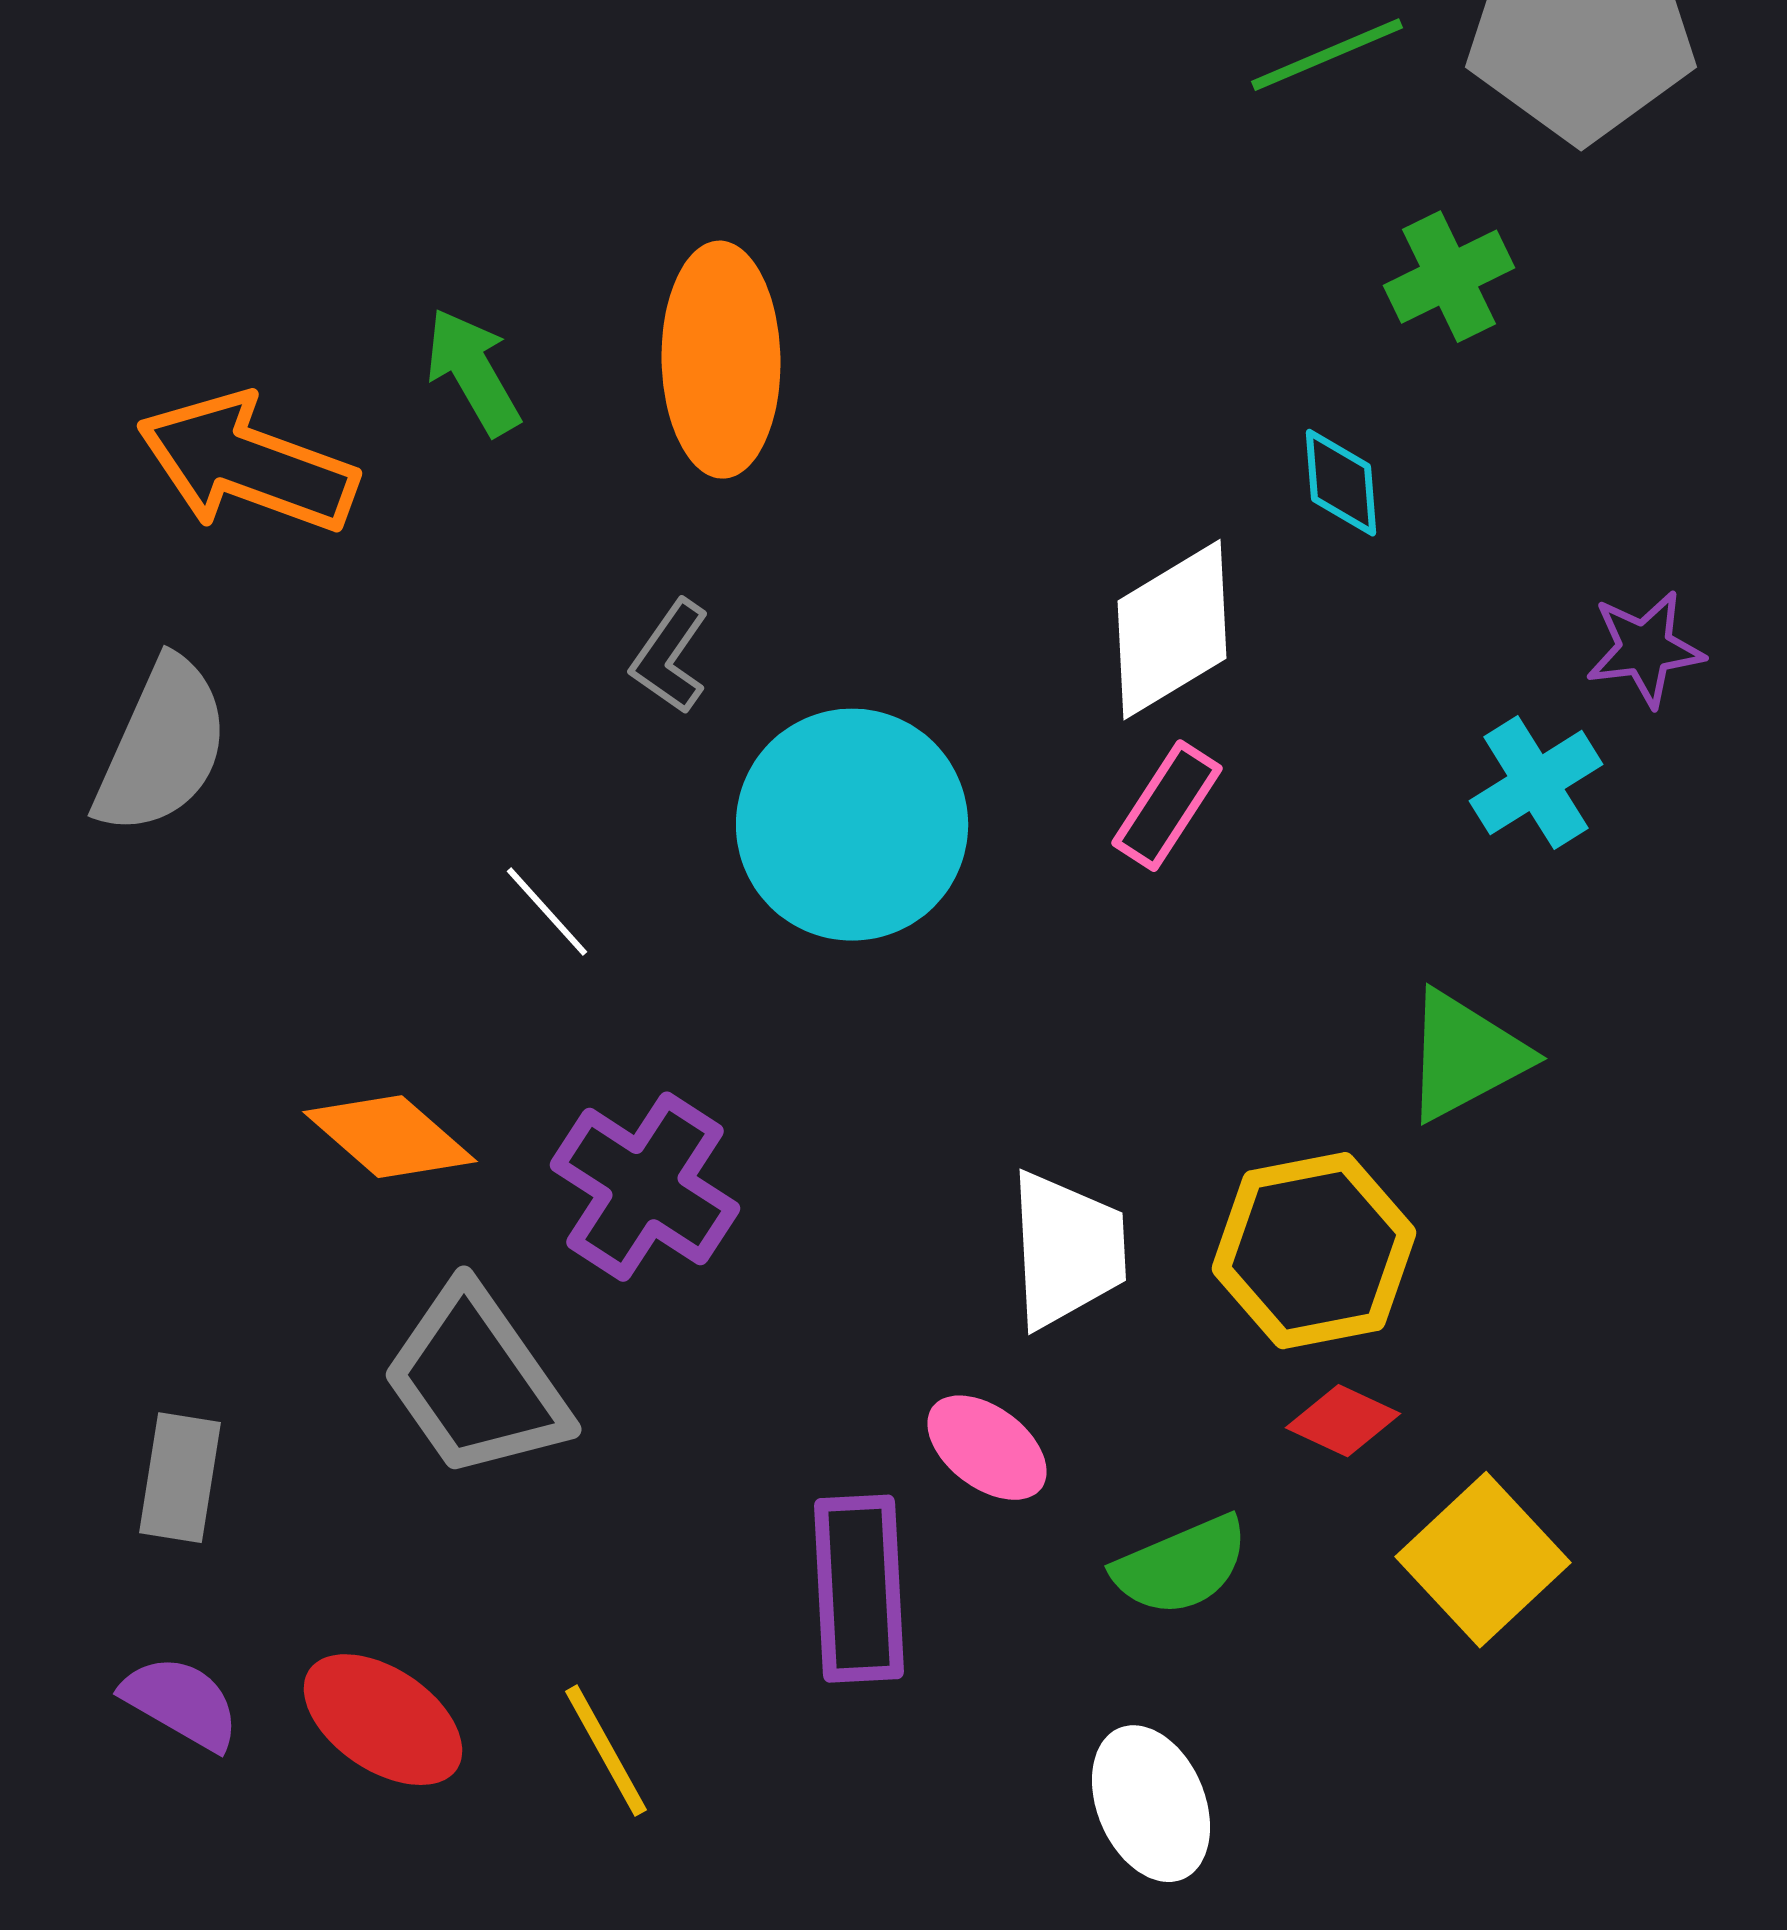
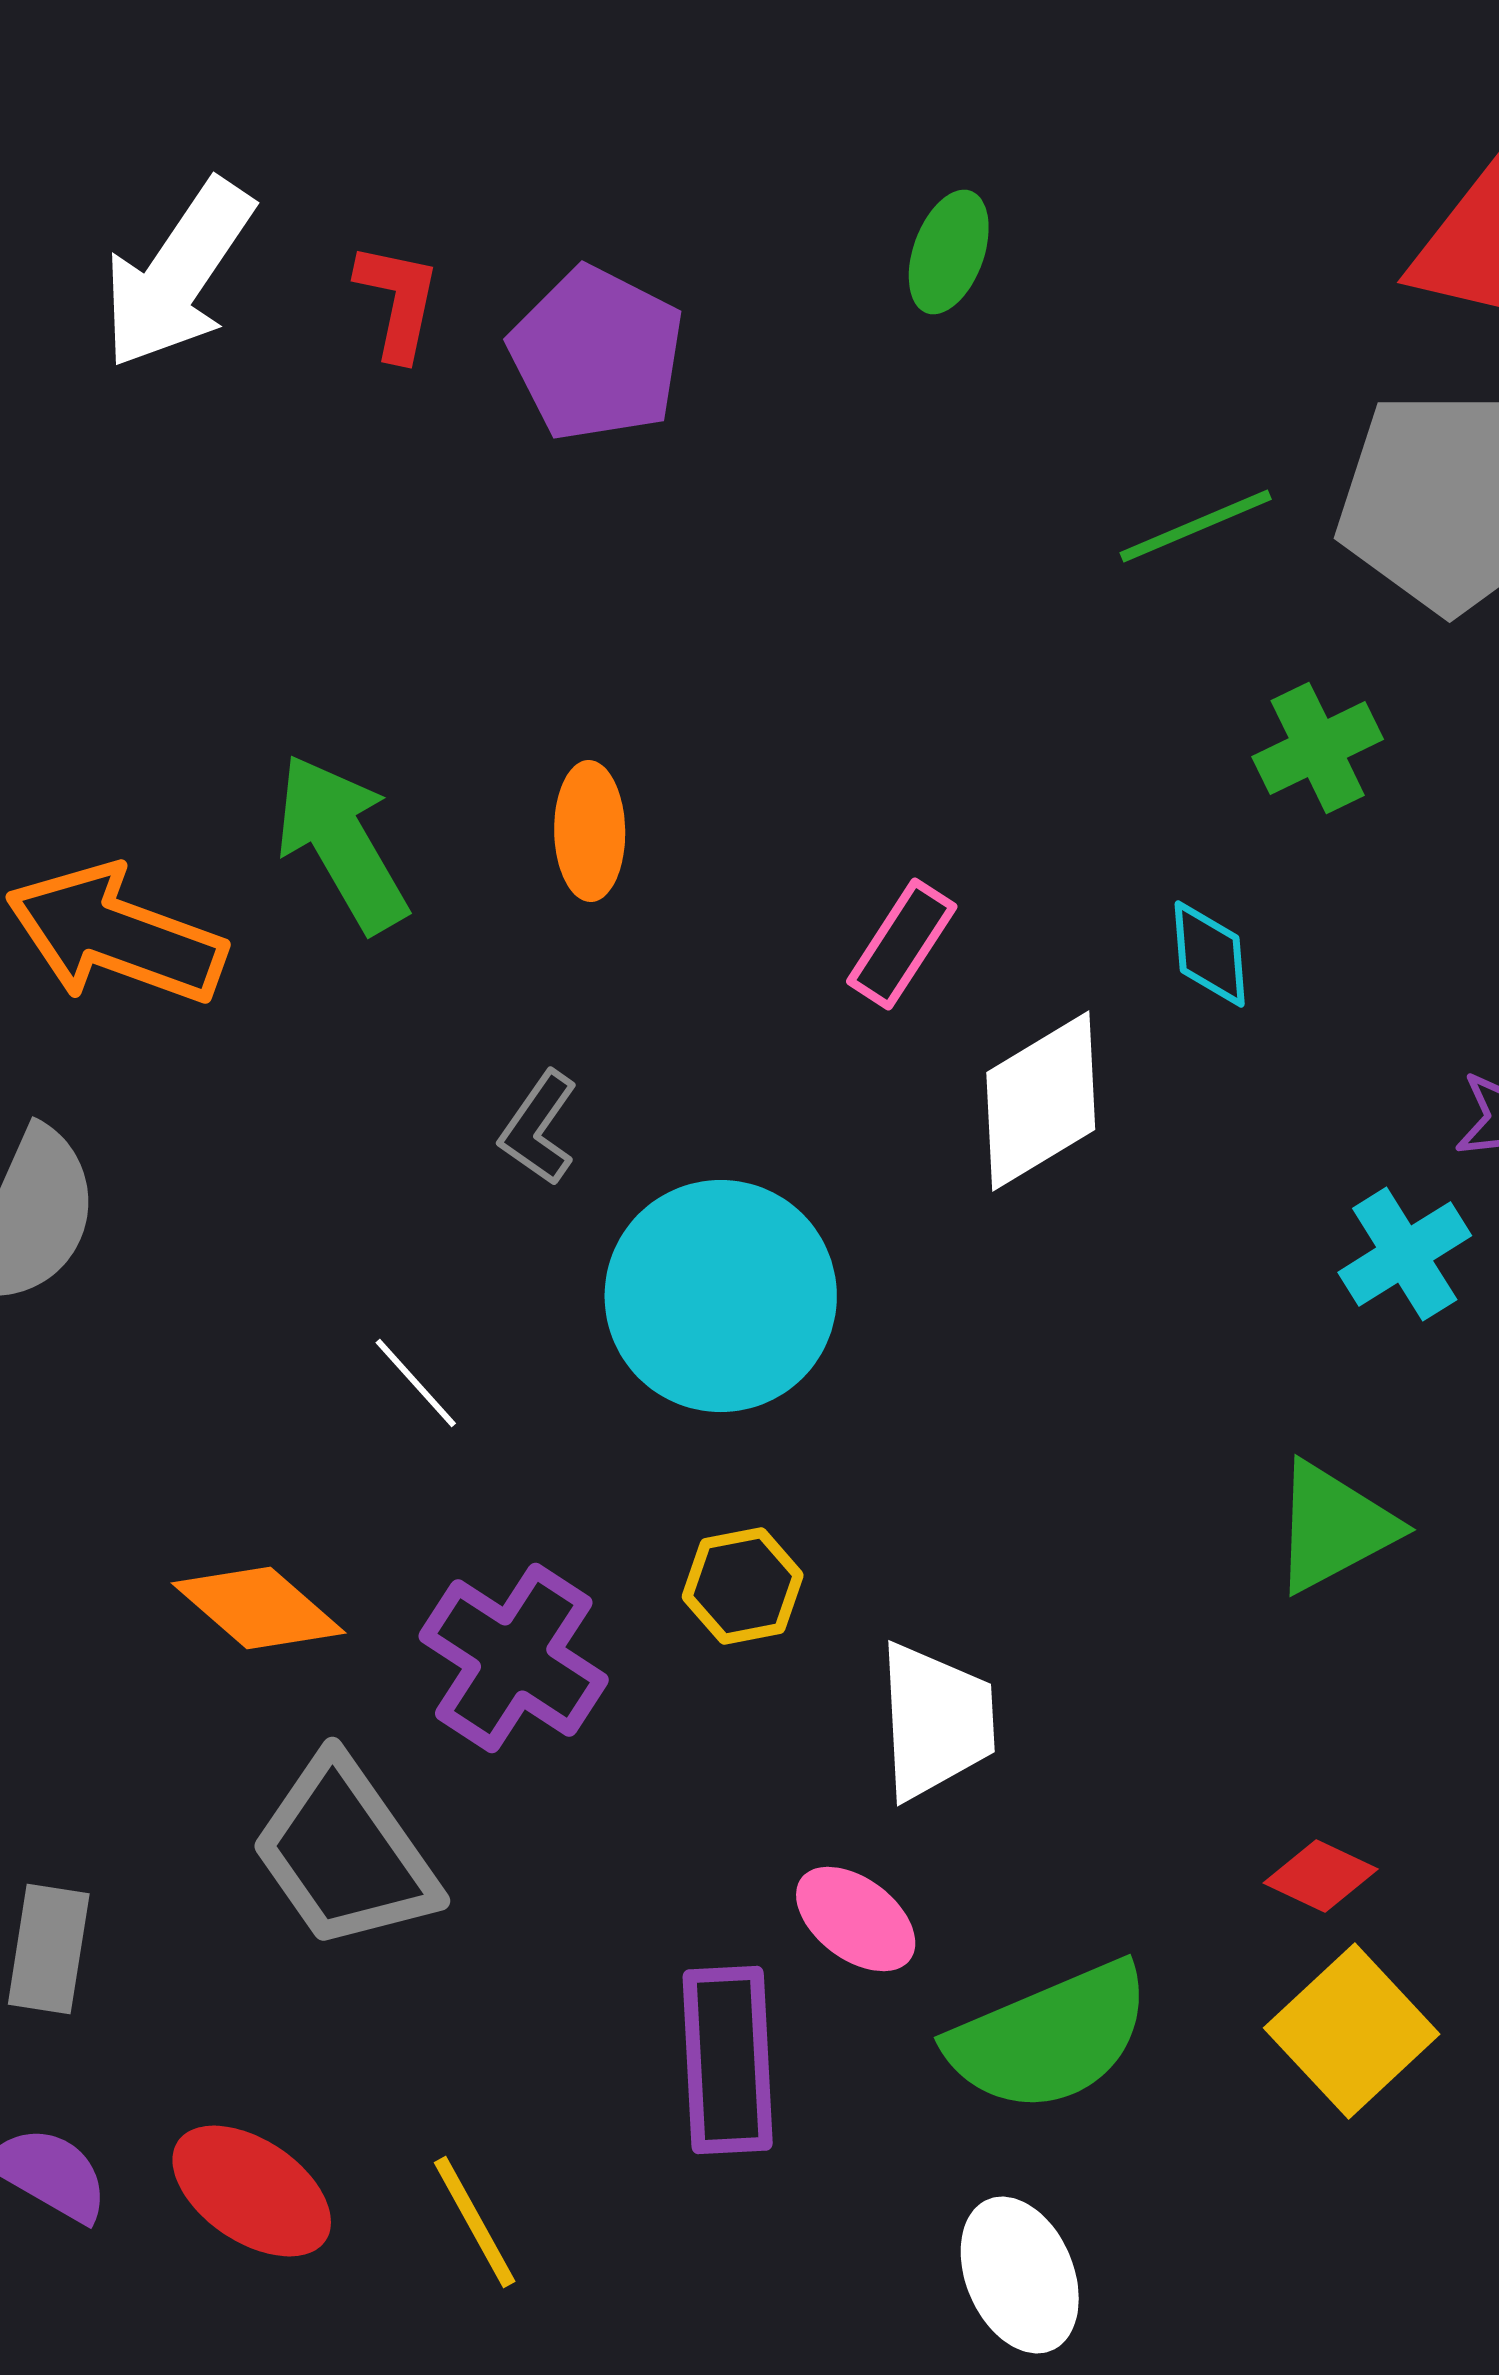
orange ellipse: (721, 360) -> (590, 831), size x0.6
green arrow: (473, 372) -> (342, 843), size x1.4
pink rectangle: (1167, 806) -> (902, 944), moved
yellow hexagon: (1314, 1251) -> (743, 1586), moved, size x0.6
red diamond: (1343, 1421) -> (1321, 1876), moved
green semicircle: (1181, 1566) -> (1050, 2037), size x1.5

